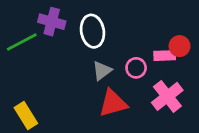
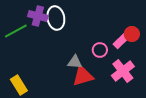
white ellipse: (92, 31) -> (56, 18), moved
pink rectangle: (165, 56) -> (121, 41), turned -42
gray triangle: (102, 71) -> (75, 62), moved, turned 42

